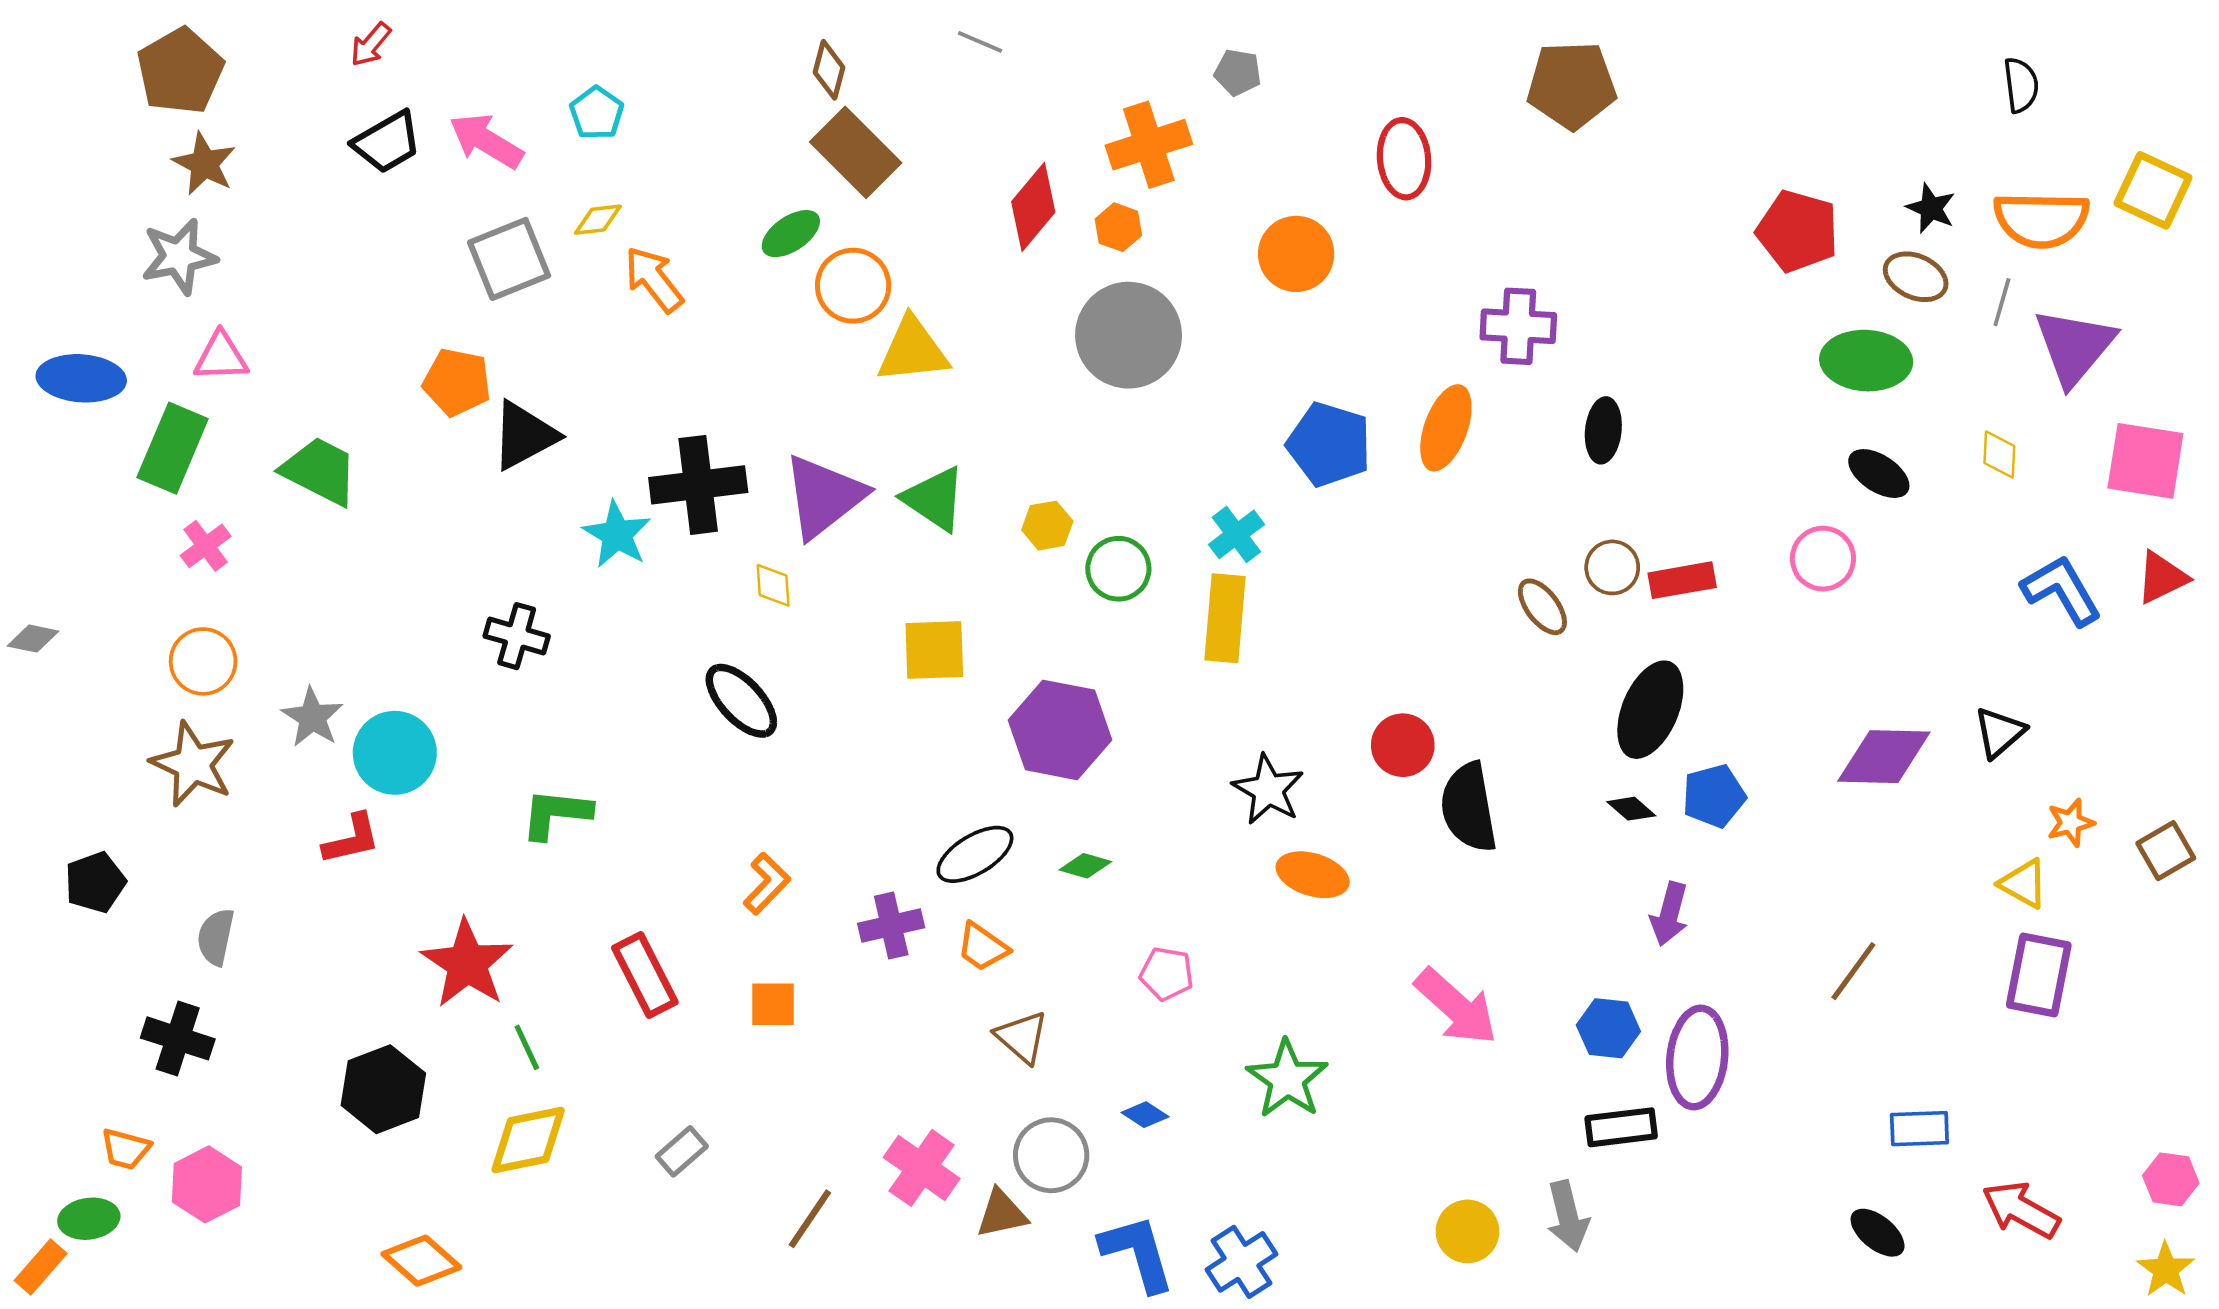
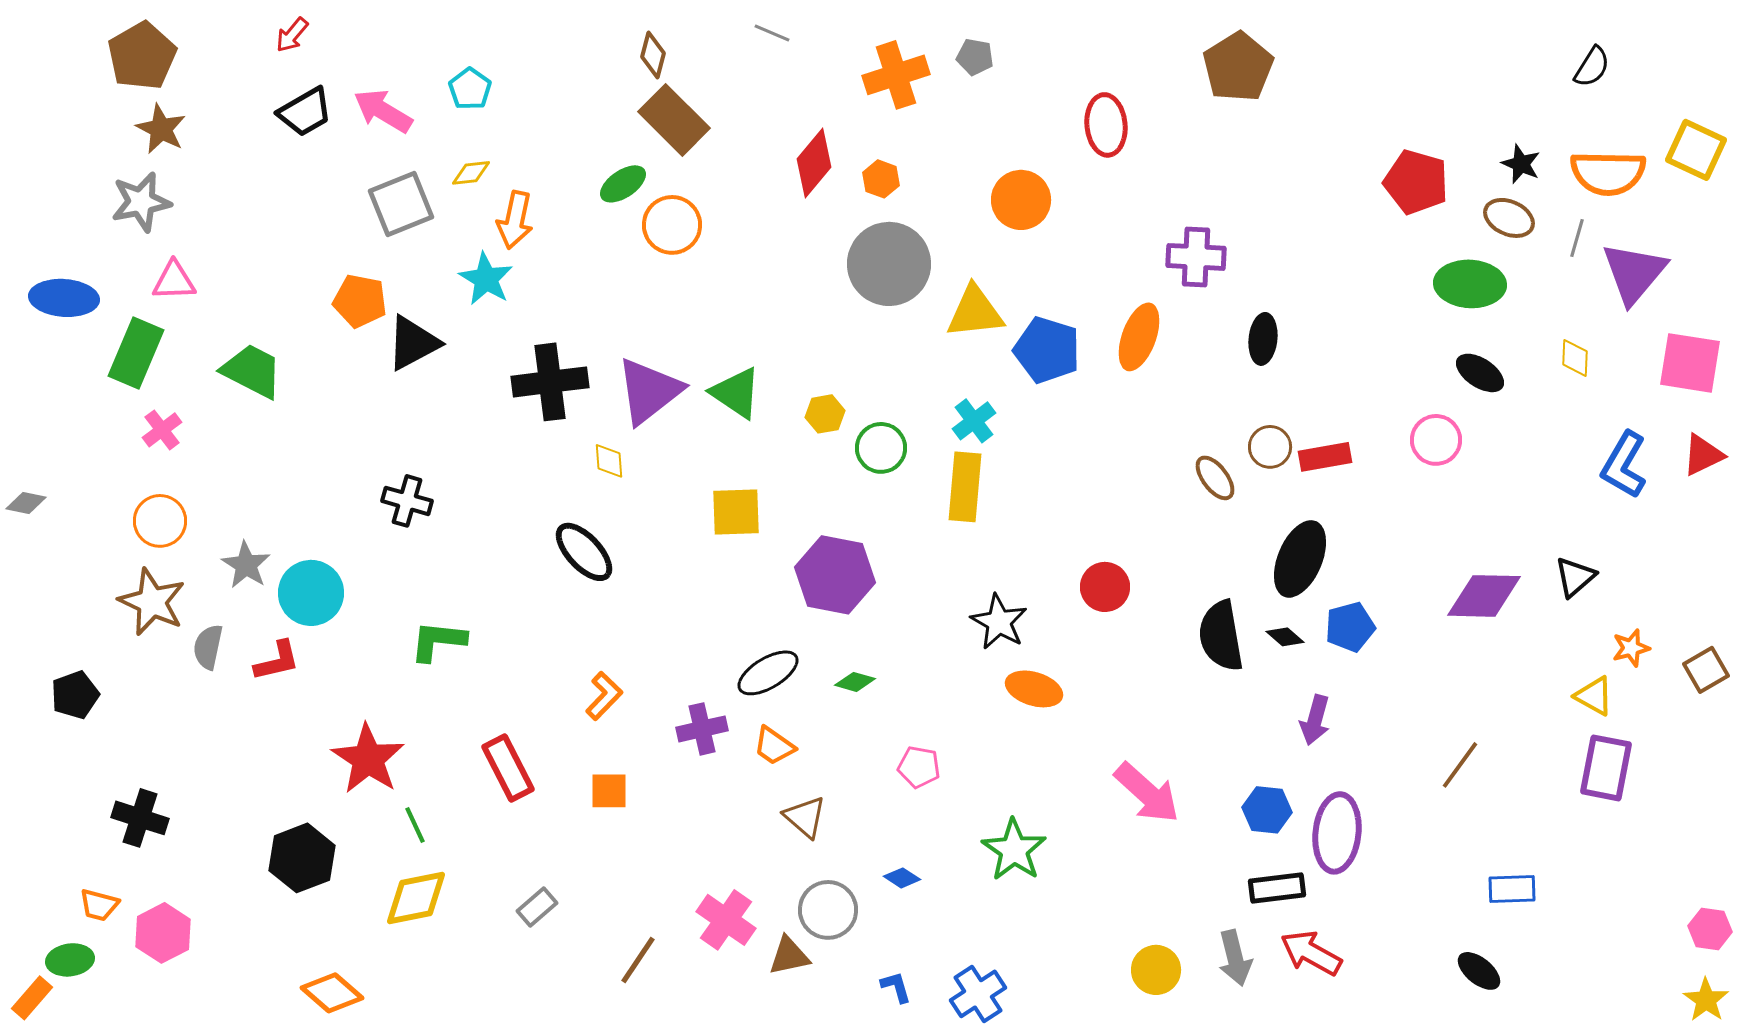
brown pentagon: (1572, 85) -> (1238, 67), turned -30
black semicircle: (2021, 85) -> (1592, 67), turned 39
orange cross: (1149, 145) -> (896, 75), moved
orange arrow: (654, 279) -> (515, 220), turned -130
yellow triangle: (913, 350) -> (975, 312), moved
cyan star: (617, 534) -> (486, 279), moved
blue L-shape: (2062, 590) -> (1624, 465), turned -120
black semicircle: (1469, 807) -> (1221, 636), moved
gray semicircle: (216, 937) -> (208, 647), moved
red arrow: (2021, 1210) -> (1311, 953), moved
blue L-shape: (1137, 1253) -> (896, 987), size x0.5

